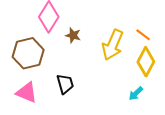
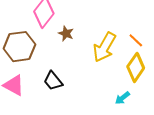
black trapezoid: (65, 84) -> (53, 81), turned 150

